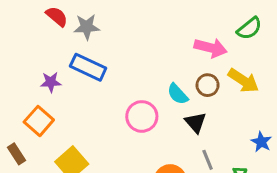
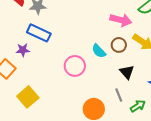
purple star: (51, 82) -> (23, 50), moved
black triangle: (196, 122) -> (127, 72), moved

